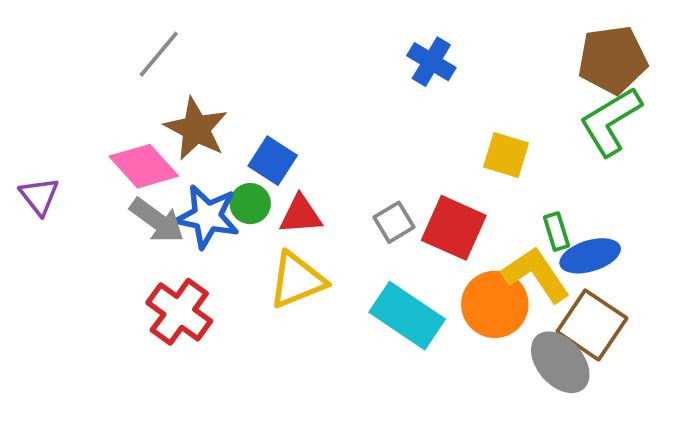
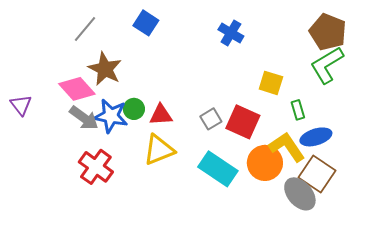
brown pentagon: (613, 60) -> (328, 32), turned 30
blue square: (273, 161) -> (146, 23), moved
green rectangle: (556, 232) -> (298, 110), moved

